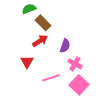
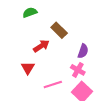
brown rectangle: (43, 23) -> (59, 30), moved
purple semicircle: (65, 46) -> (83, 51), moved

